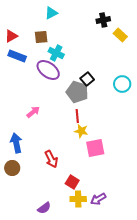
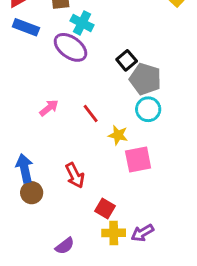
cyan circle: (122, 84) -> (148, 109), moved
gray pentagon: (77, 92) -> (145, 79), moved
red line: (77, 116) -> (91, 114), moved, turned -32
blue arrow: (16, 143) -> (24, 168), moved
brown circle: (12, 168) -> (32, 193), moved

